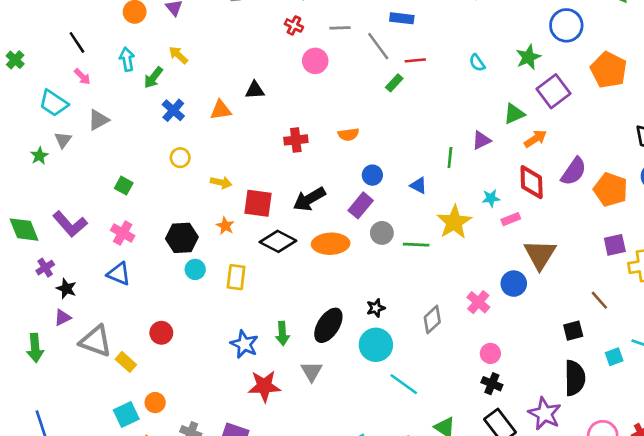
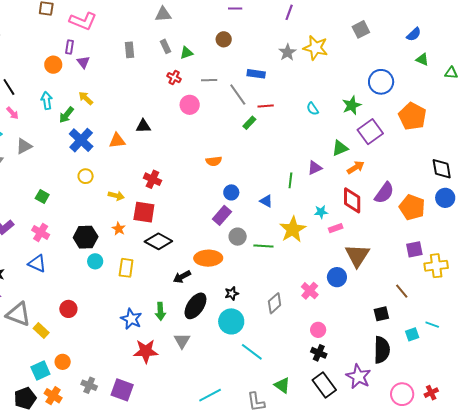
blue cross: (173, 110) -> (81, 140), size x1.4
red cross: (296, 140) -> (152, 179), moved, turned 30
black arrow: (309, 199) -> (182, 277), moved, size x0.7
orange ellipse: (331, 244) -> (208, 258), moved

